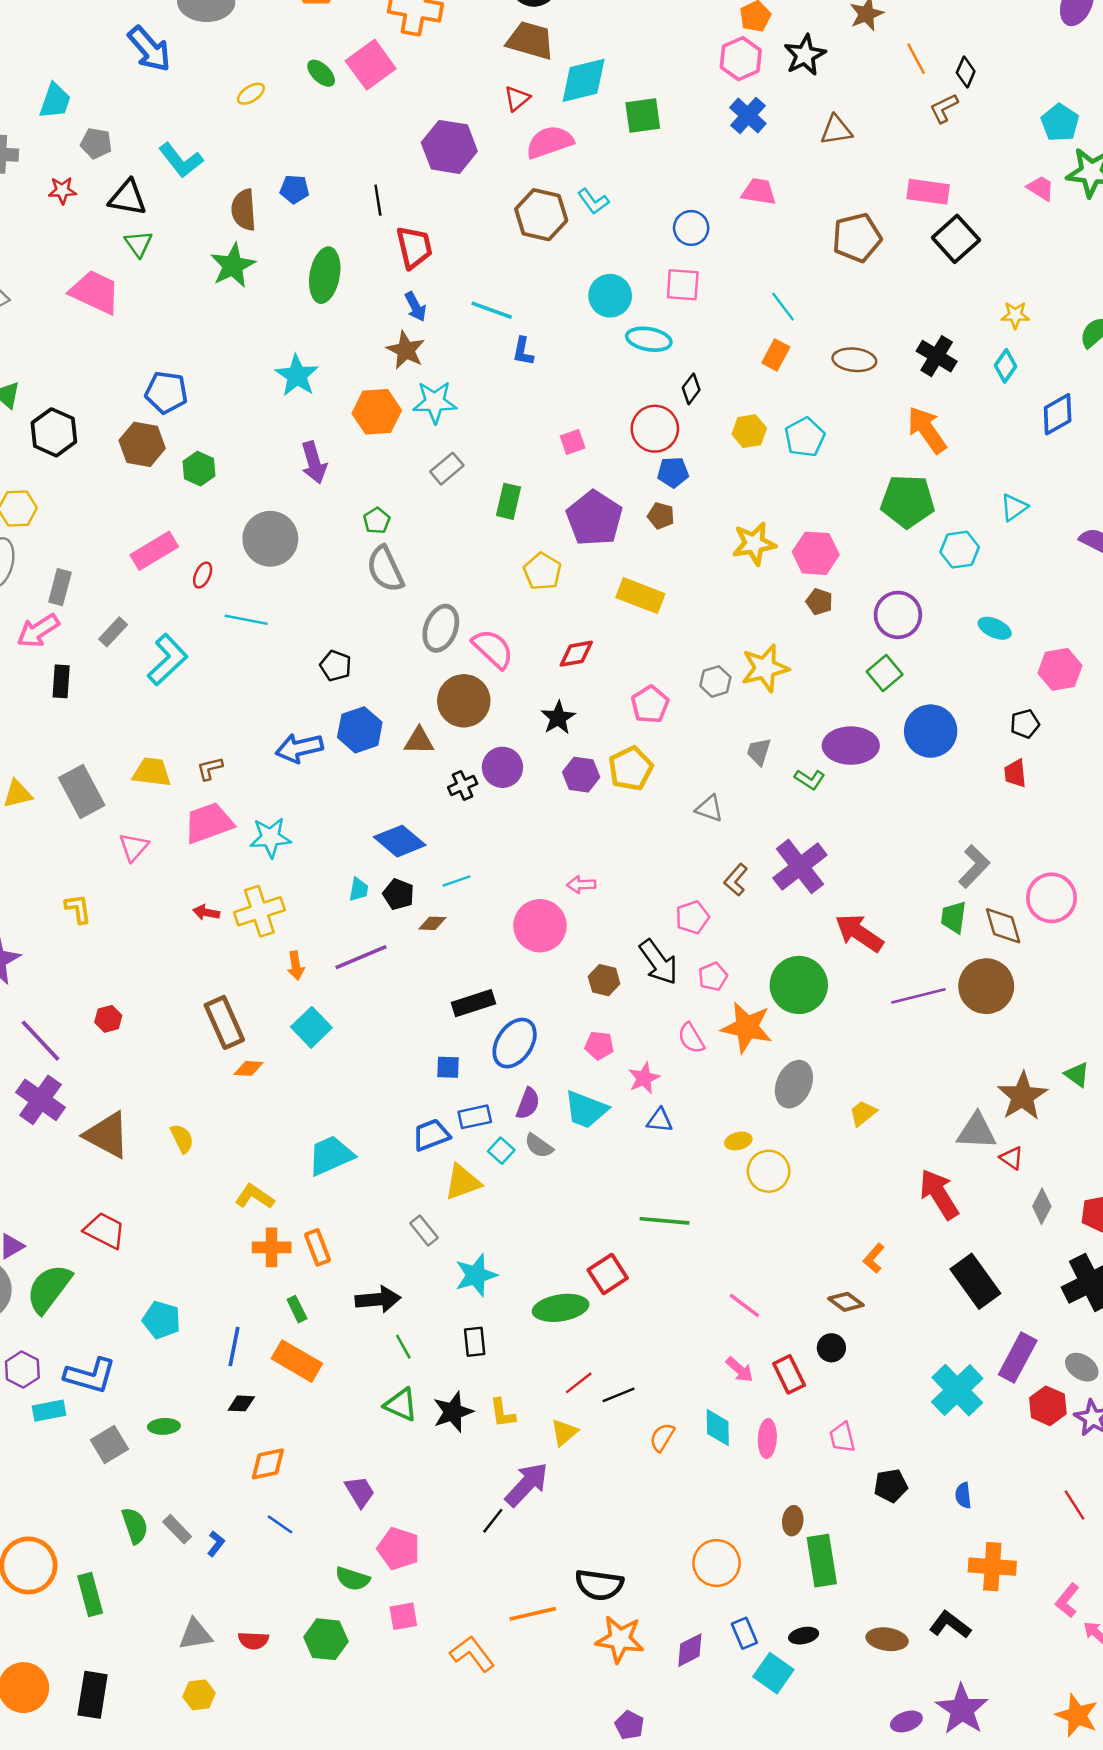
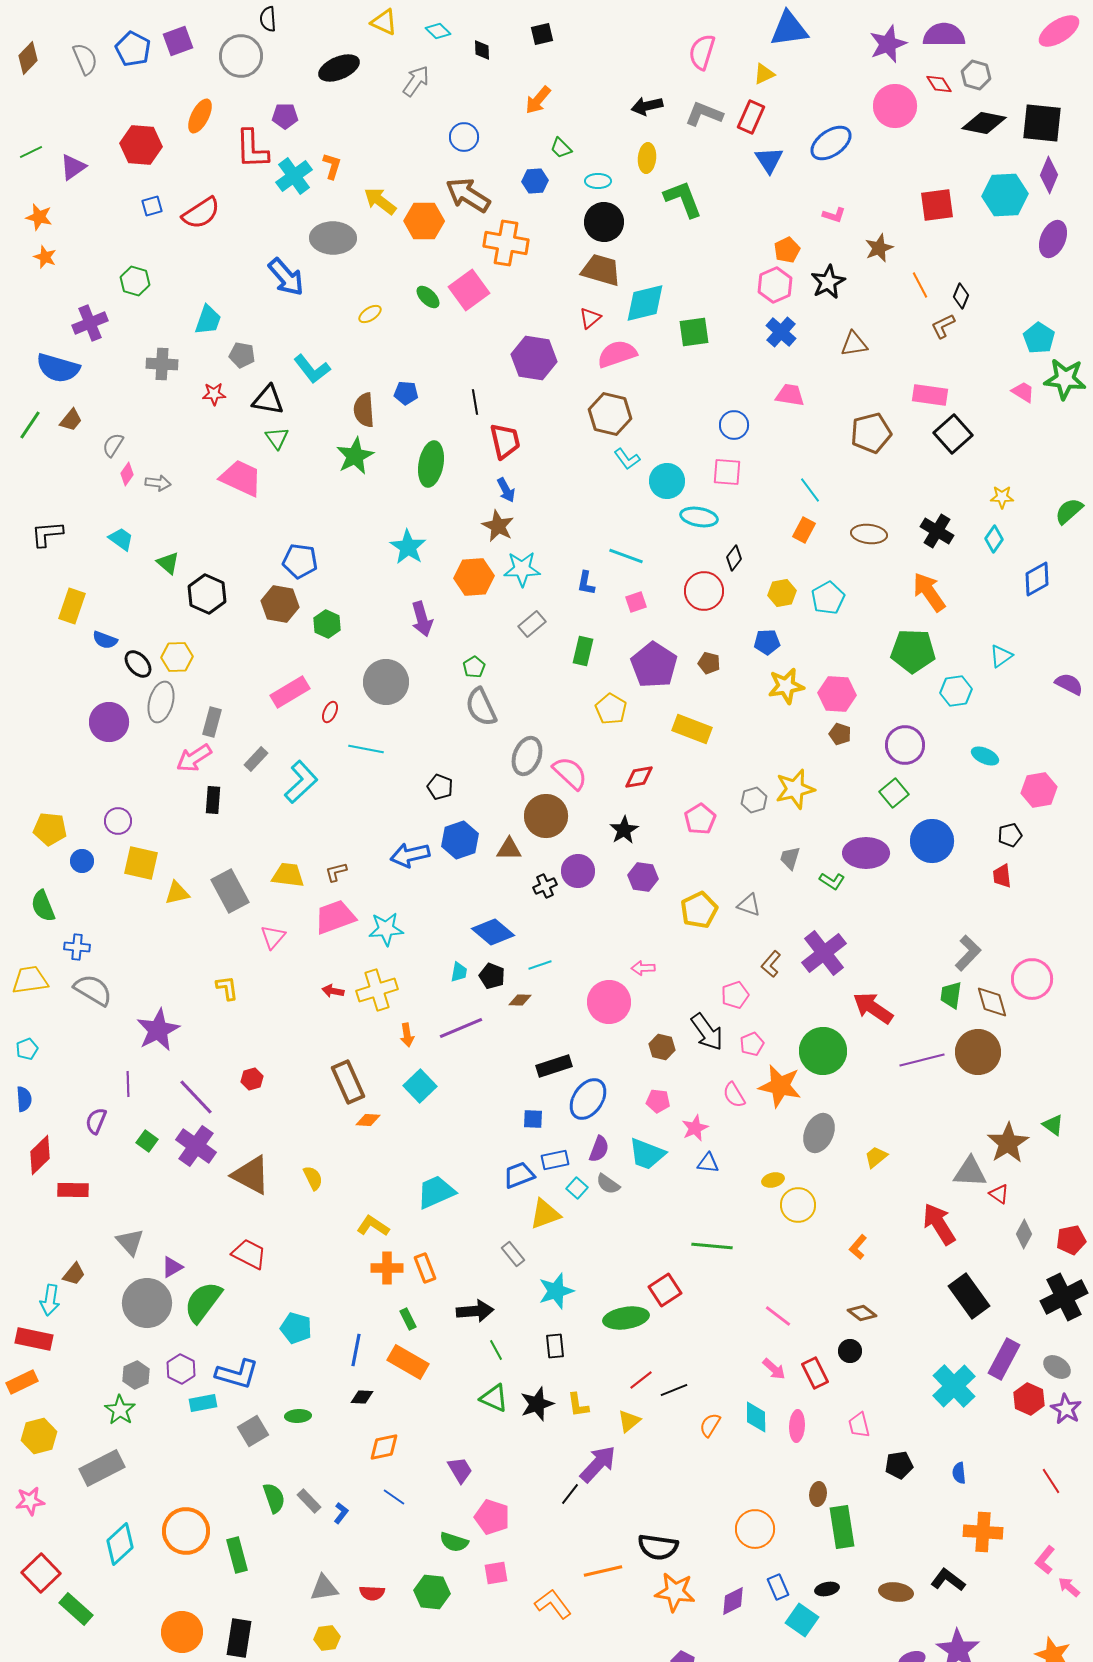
cyan L-shape: (593, 201) -> (627, 459), moved
cyan line: (492, 310) -> (626, 556), moved
blue L-shape: (523, 351) -> (586, 583), moved
blue pentagon: (673, 472) -> (767, 642), moved
yellow pentagon: (631, 769) -> (699, 910), moved
orange L-shape: (874, 1258) -> (858, 1247), moved

